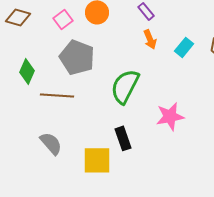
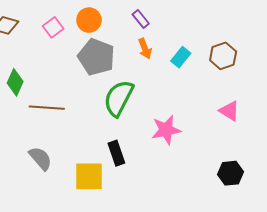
gray pentagon: (77, 57) -> (96, 57), moved

